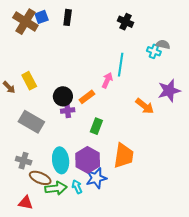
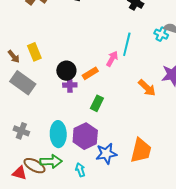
gray rectangle: (31, 122) -> (23, 83), moved
orange trapezoid: (124, 156) -> (141, 151), moved
brown ellipse: (40, 178) -> (34, 166), moved
blue star: (96, 178) -> (106, 154), moved
cyan arrow: (77, 187) -> (80, 170), moved

